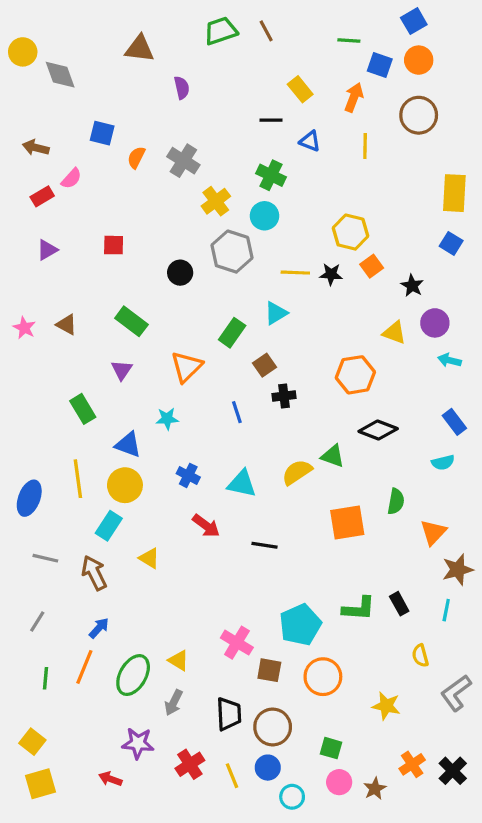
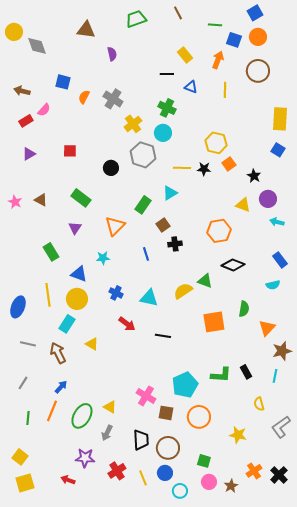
brown line: (266, 31) -> (178, 13), moved

